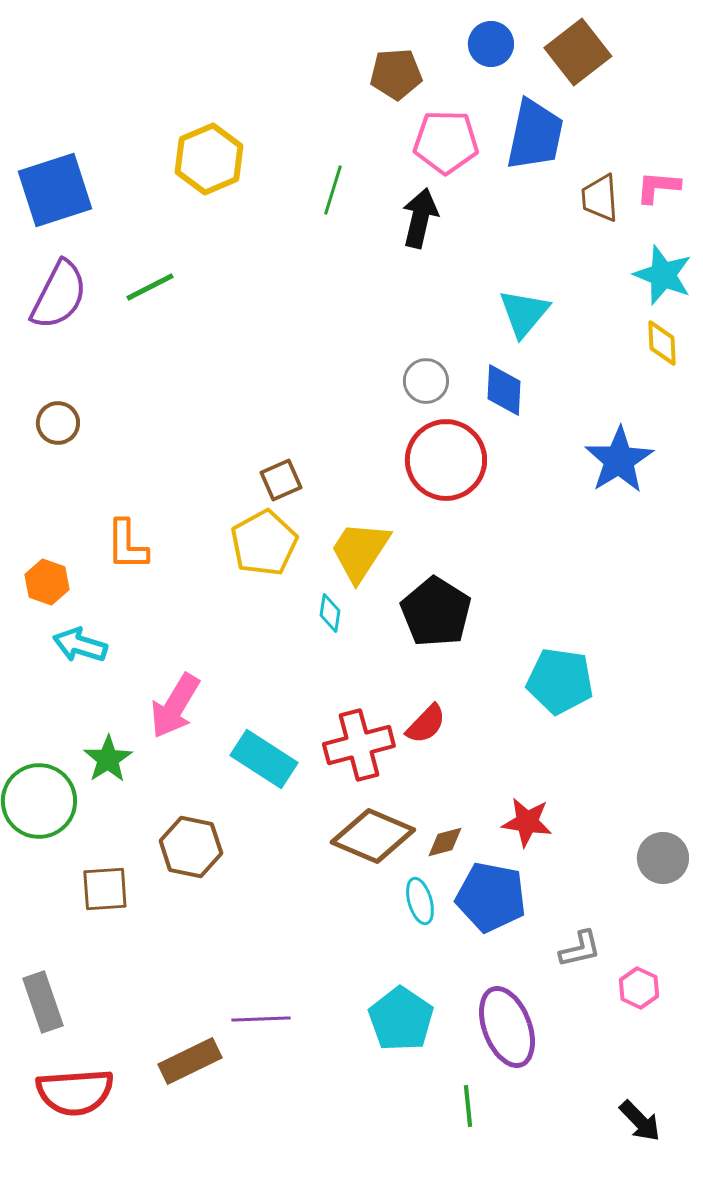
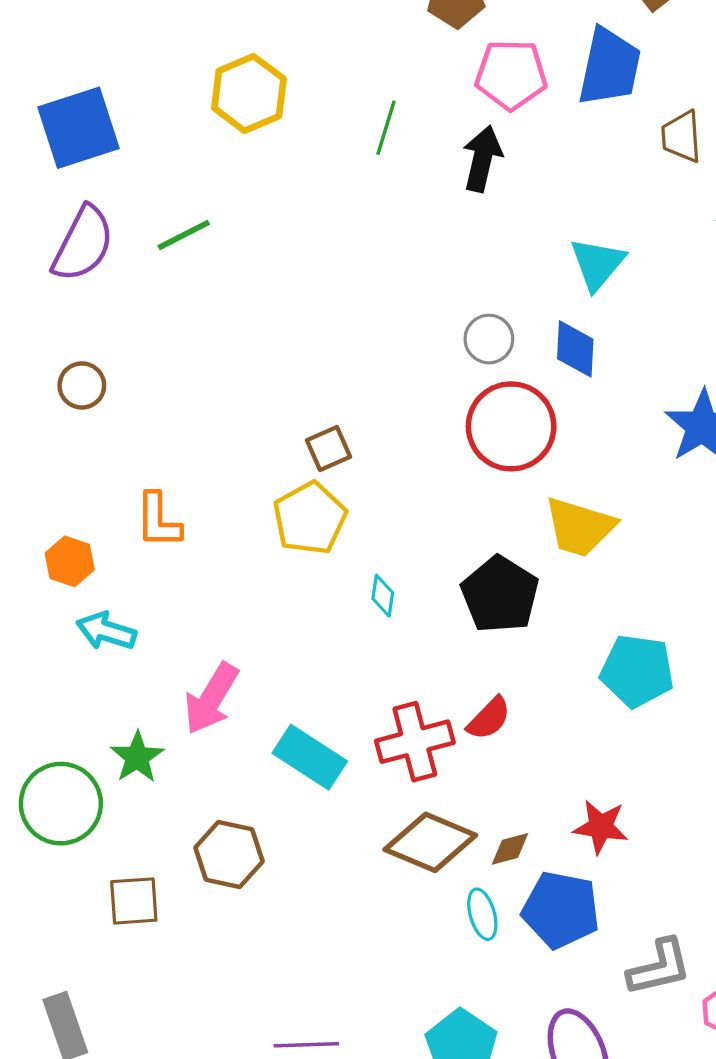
yellow trapezoid: (360, 551) -> (580, 527), moved, turned -106
gray L-shape: (580, 949) -> (659, 967), size x1.4

